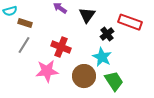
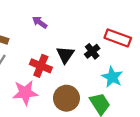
black triangle: (87, 15) -> (65, 55), moved
cyan star: (102, 57) -> (112, 77), moved

